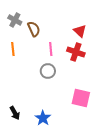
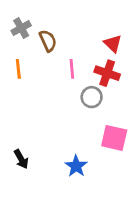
gray cross: (15, 20) -> (21, 28), turned 32
gray circle: (48, 71) -> (92, 97), moved
blue star: (43, 118) -> (76, 166), moved

